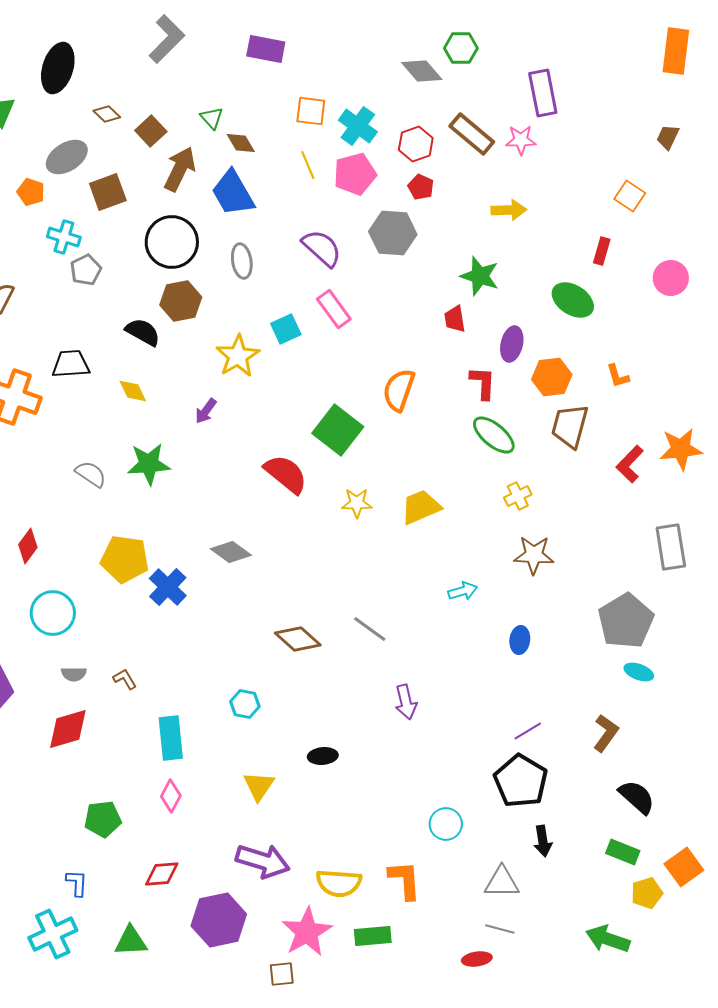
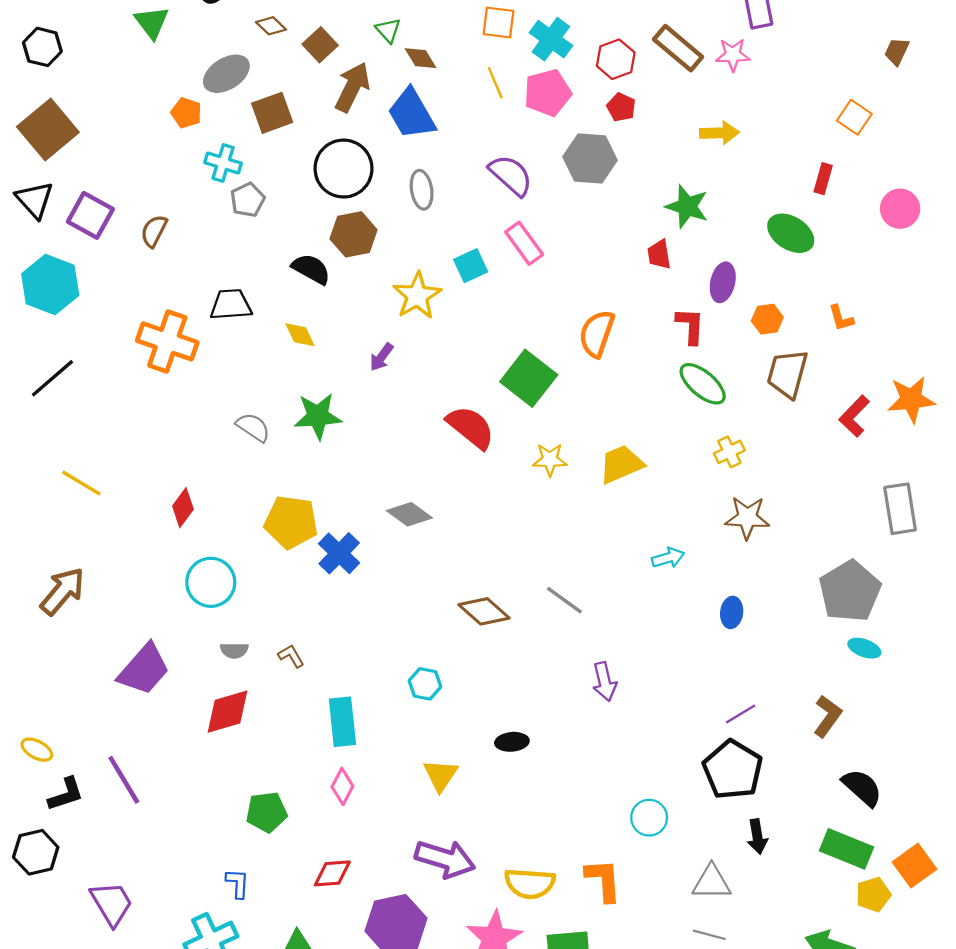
orange hexagon: (552, 377) -> (767, 319), size x0.7
green rectangle: (623, 852) -> (847, 849), size x1.4

